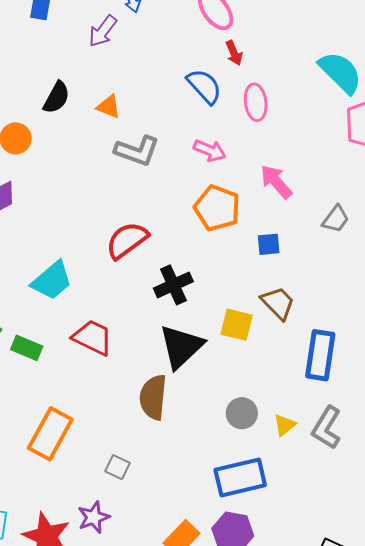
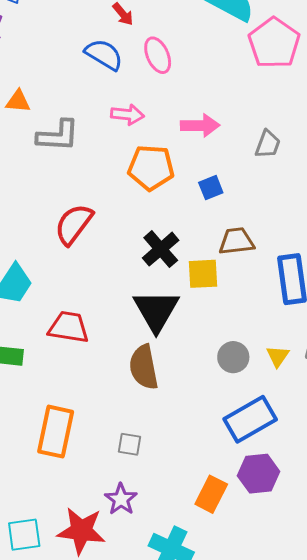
pink arrow: (276, 182) -> (200, 125), turned 147
black cross: (173, 285) -> (161, 249), moved
brown trapezoid: (278, 303) -> (236, 241), turned -36

